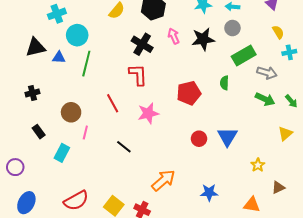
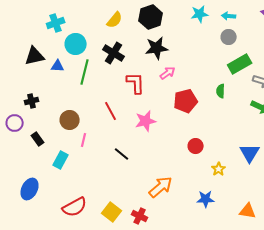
pink arrow: (174, 36) -> (168, 73), moved, turned 77
black star: (203, 39) -> (157, 48), moved
black cross: (142, 44) -> (114, 53), moved
blue triangle: (227, 137) -> (250, 153), moved
yellow star: (258, 165) -> (219, 169), moved
purple circle: (15, 167) -> (15, 123), moved
blue ellipse: (26, 203) -> (30, 189), moved

